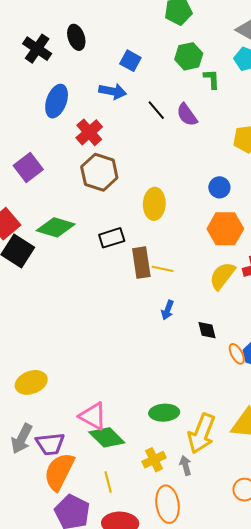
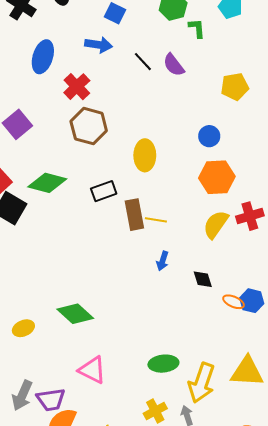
orange ellipse: (237, 354) -> (234, 302), turned -35
yellow ellipse: (31, 382) -> (23, 328), moved, size x0.7
green diamond: (107, 437) -> (75, 314), moved

